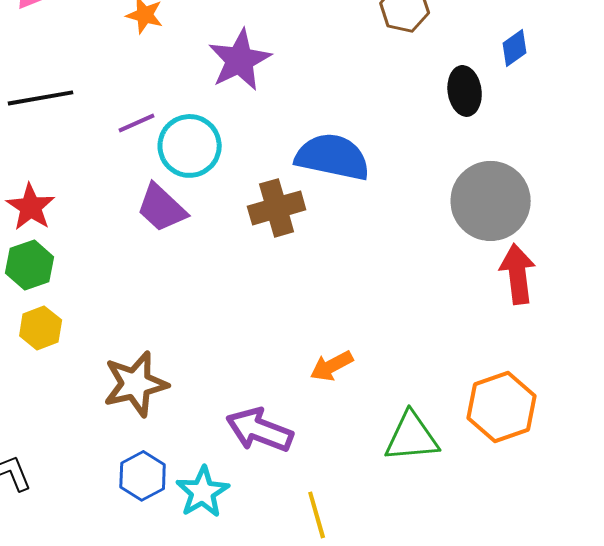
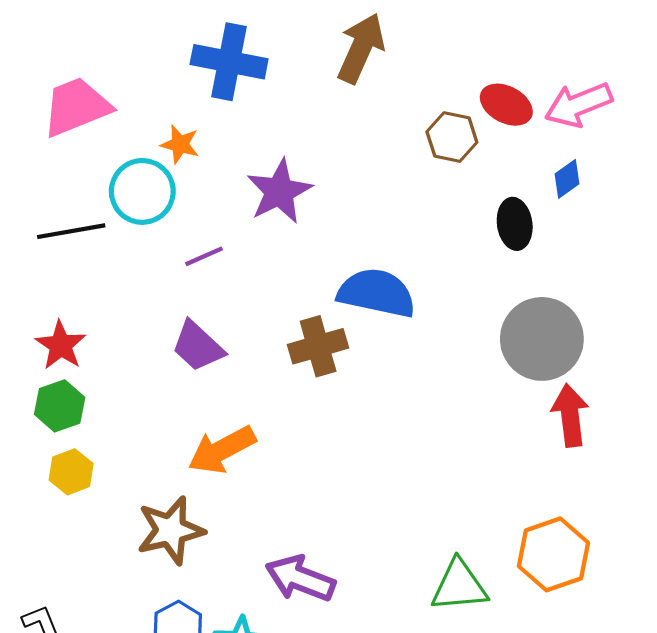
purple line: (137, 123) -> (204, 256), moved
cyan circle: (190, 146) -> (142, 191), moved
orange arrow: (332, 366) -> (222, 450), moved, size x1.5

